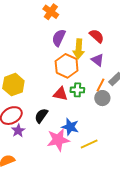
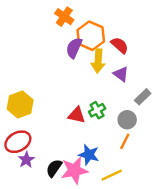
orange hexagon: (67, 66) -> (91, 36), moved
orange line: (100, 85) -> (125, 141), moved
green cross: (77, 90) -> (97, 110), turned -32
black semicircle: (41, 116) -> (54, 168), moved

